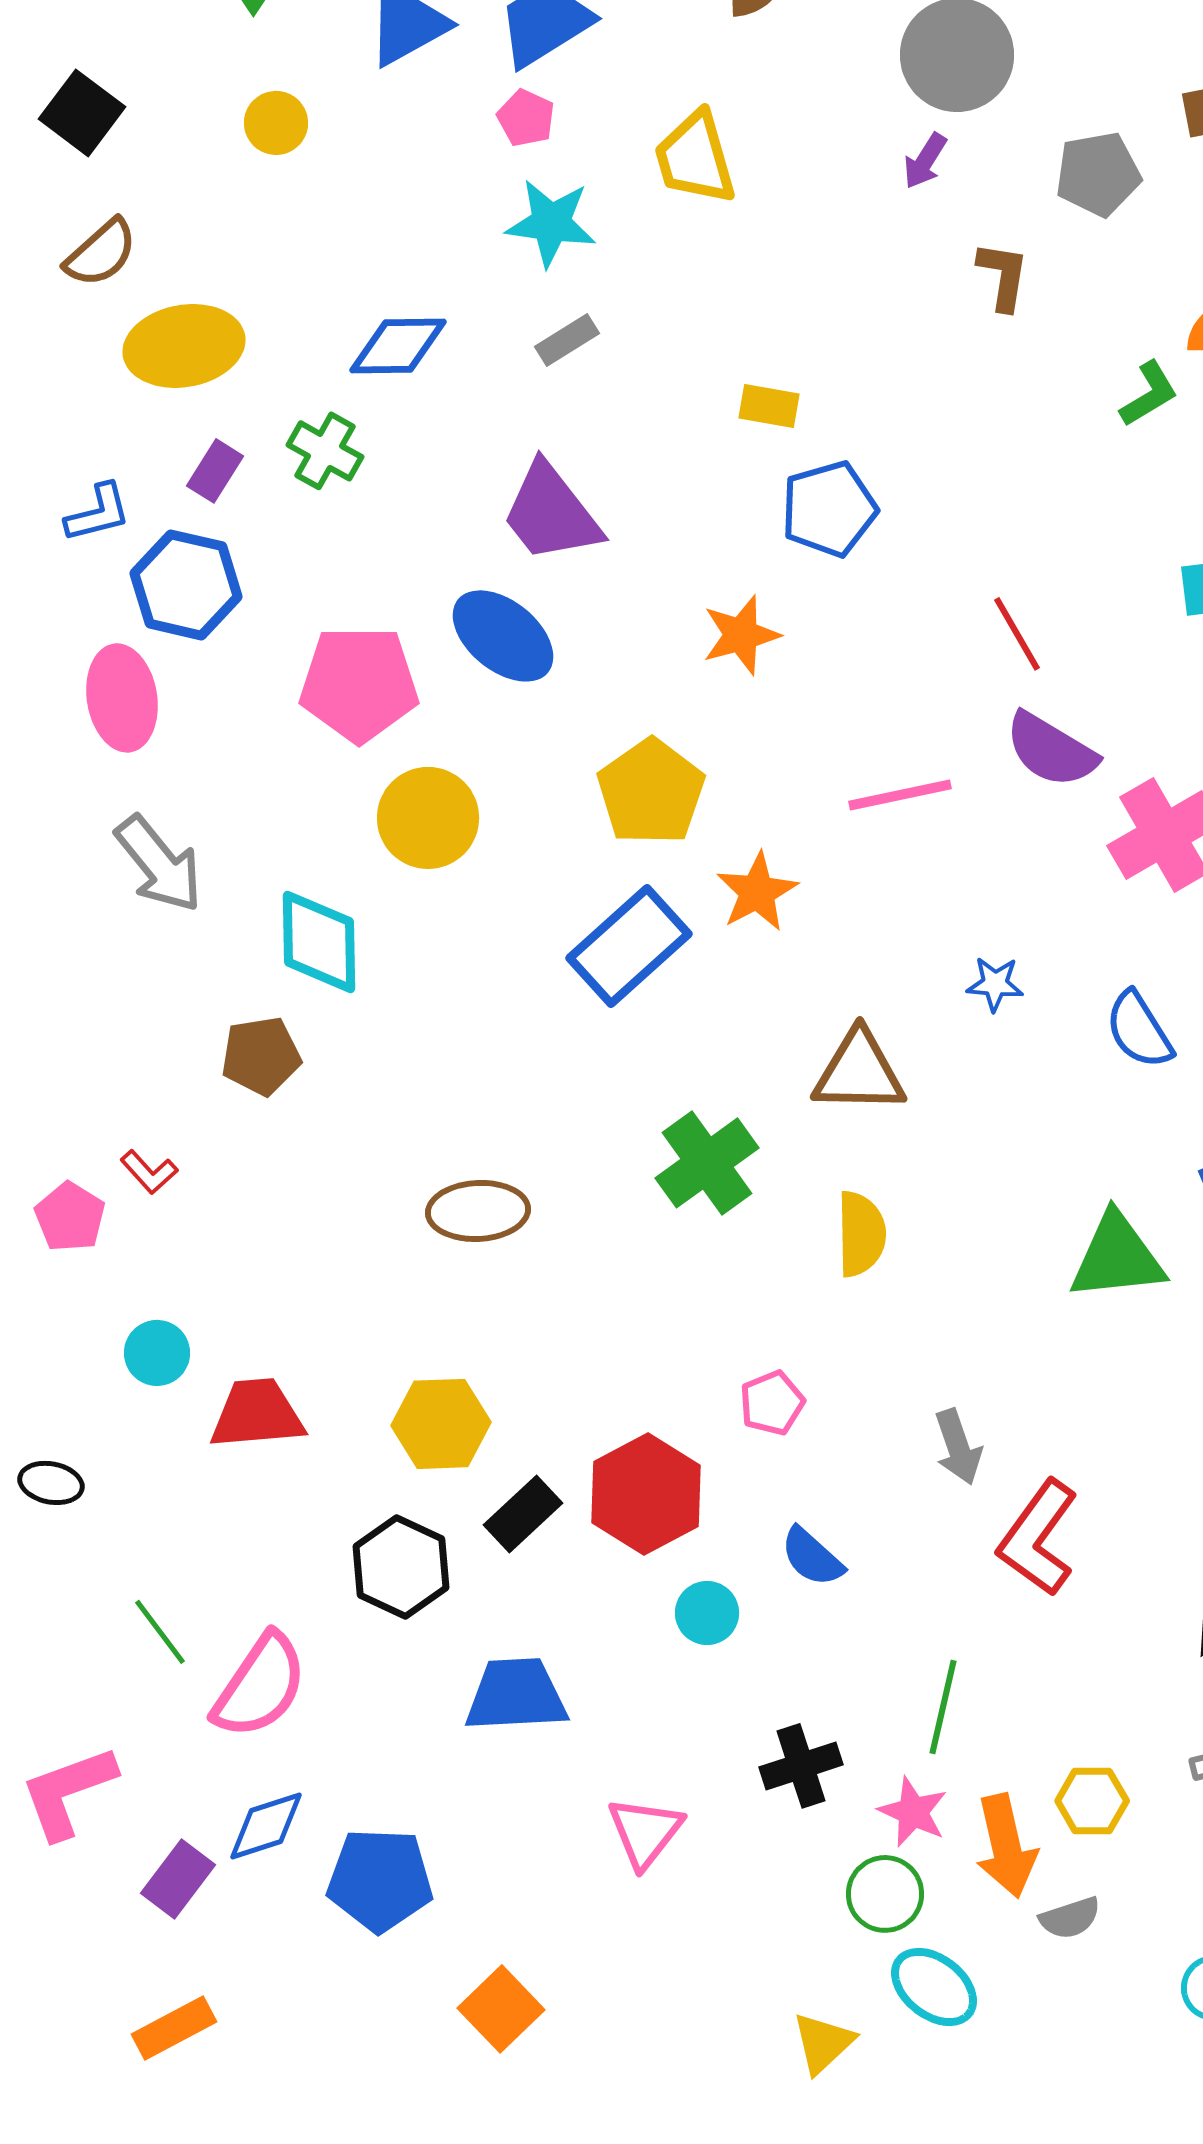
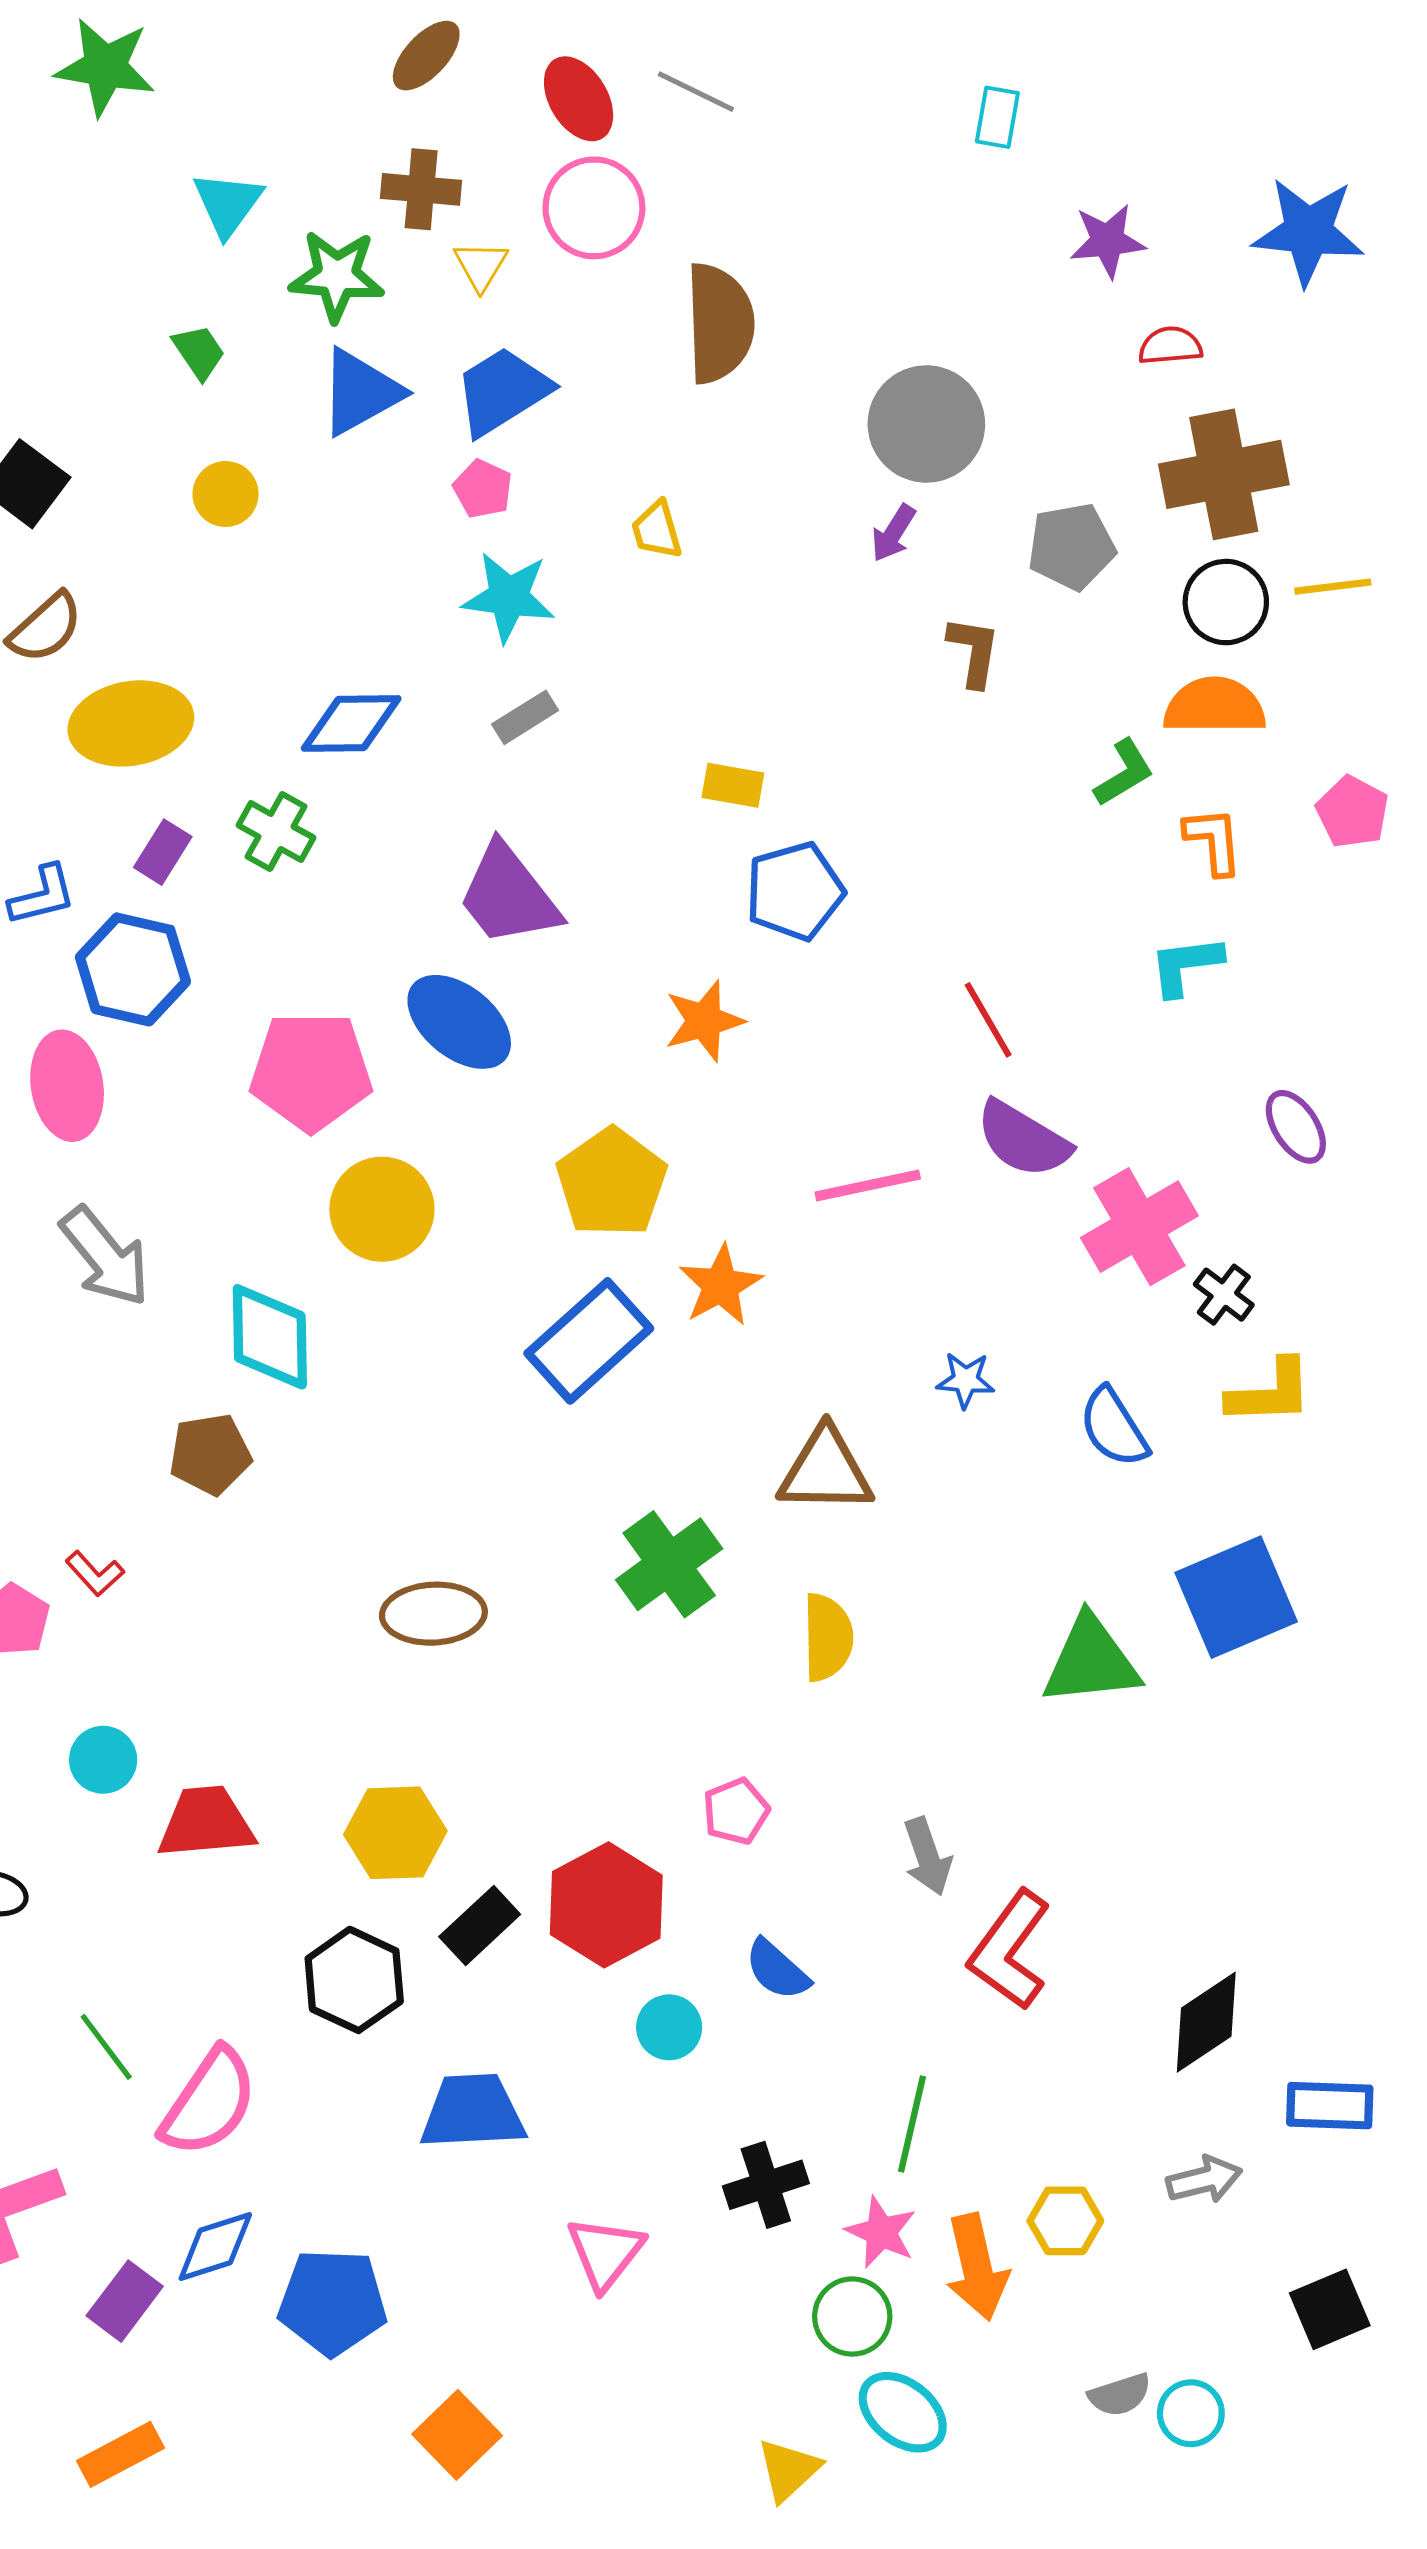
yellow trapezoid: (695, 158) -> (657, 530), size x0.6
gray semicircle: (1070, 1918) -> (1120, 2395), moved

